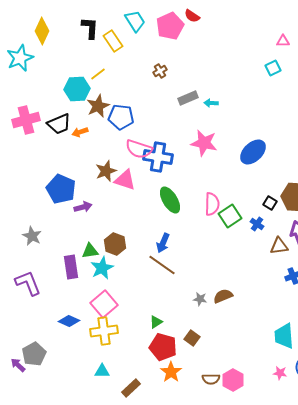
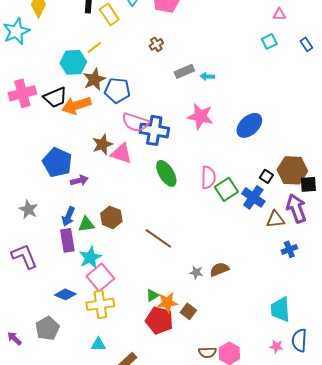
orange arrow: (80, 132) -> (76, 105), size x1.8
blue cross: (257, 224) -> (253, 197), size x1.6
blue arrow: (163, 243) -> (68, 216), moved
cyan star: (102, 268) -> (90, 257), moved
gray pentagon: (34, 354) -> (47, 328), moved
orange star: (171, 372) -> (167, 302), moved, turned 30

